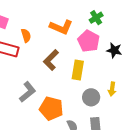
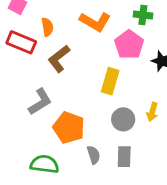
green cross: (96, 18) -> (143, 15), turned 32
brown L-shape: (51, 60) -> (59, 59), moved

